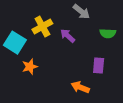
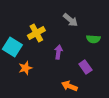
purple arrow: (68, 36) -> (58, 52), moved, turned 56
purple rectangle: (99, 65) -> (85, 67), turned -40

